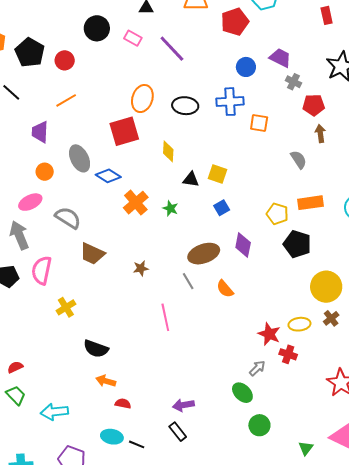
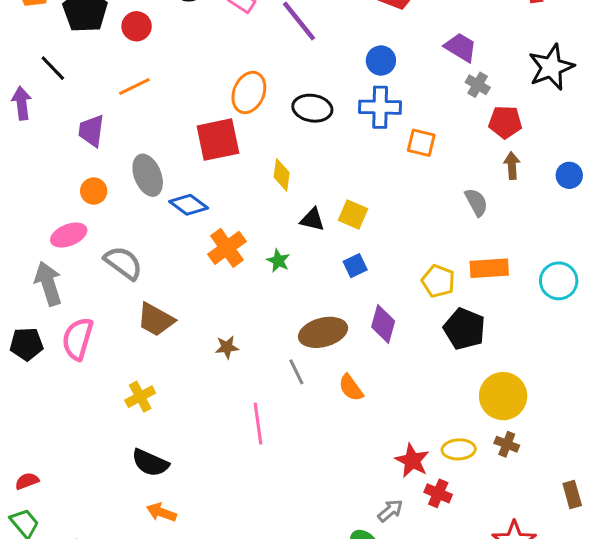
blue circle: (246, 67) -> (381, 61), moved
yellow cross: (66, 307) -> (140, 397), moved
brown cross: (331, 318) -> (507, 444), turned -35

